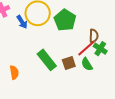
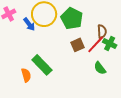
green rectangle: (47, 60) -> (42, 65), moved
brown square: (69, 63) -> (78, 45), moved
green semicircle: (87, 64) -> (100, 68), moved

